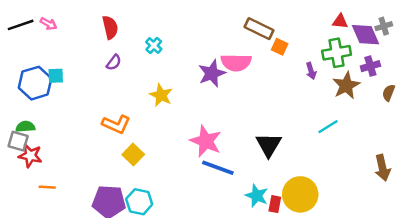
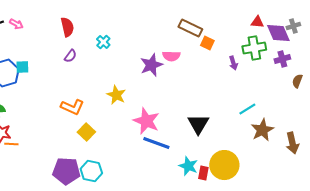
pink semicircle: (236, 62) -> (171, 56), size x0.7
brown star: (346, 85) -> (262, 130), moved
yellow star: (161, 95) -> (116, 95), moved
orange line: (47, 187) -> (11, 144), moved

